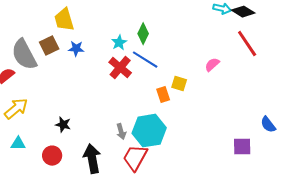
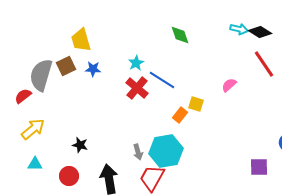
green diamond: (143, 34) -> (180, 35), moved, turned -45
gray semicircle: (24, 55) -> (41, 75), turned 44
orange rectangle: (163, 95) -> (180, 115), turned 56

